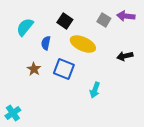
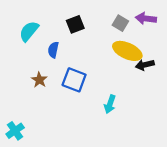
black square: (65, 21) -> (75, 24), turned 35
yellow ellipse: (83, 44) -> (127, 51), moved

